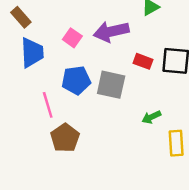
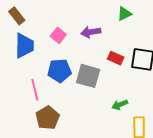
purple arrow: (111, 31) -> (91, 32), size x0.7

